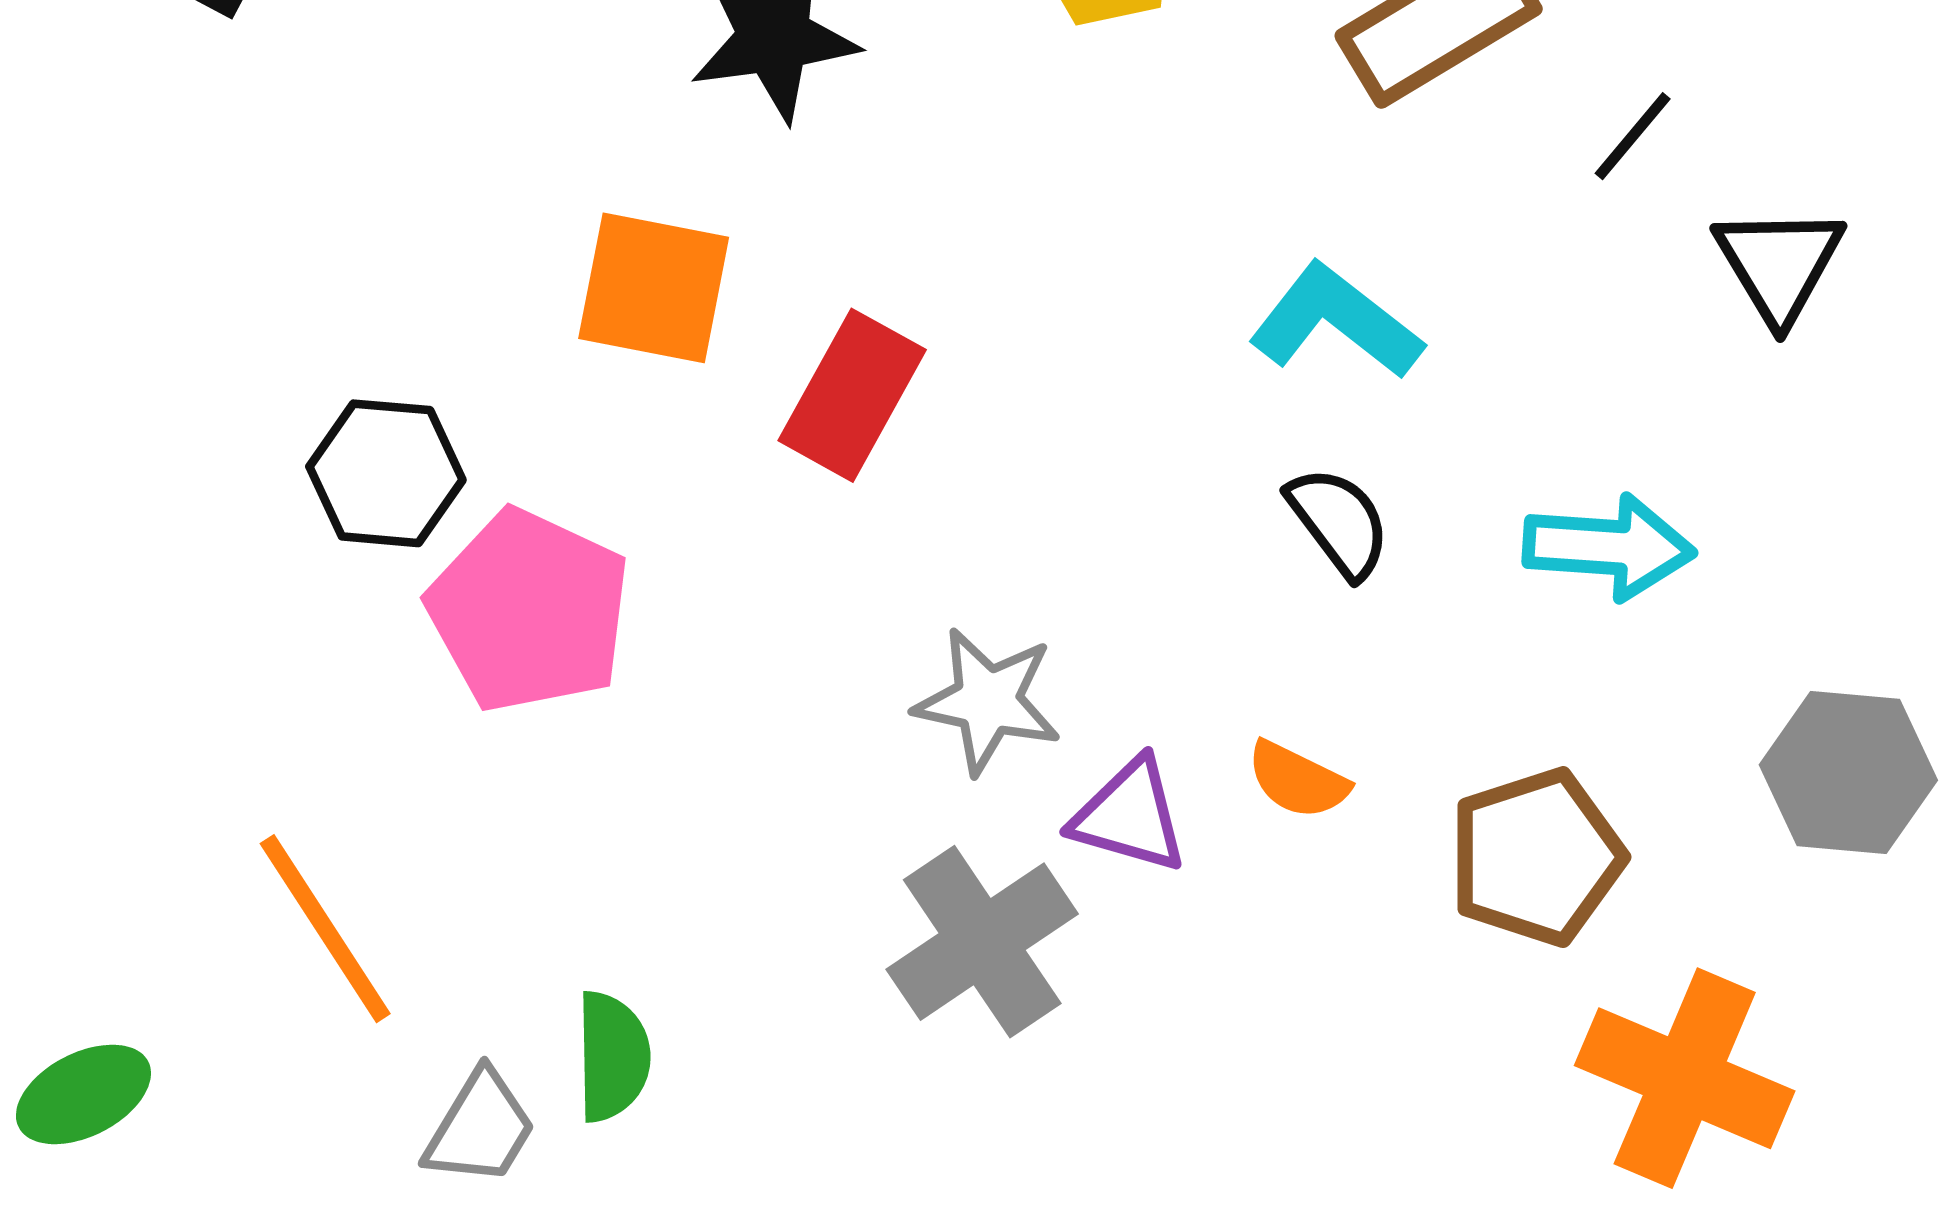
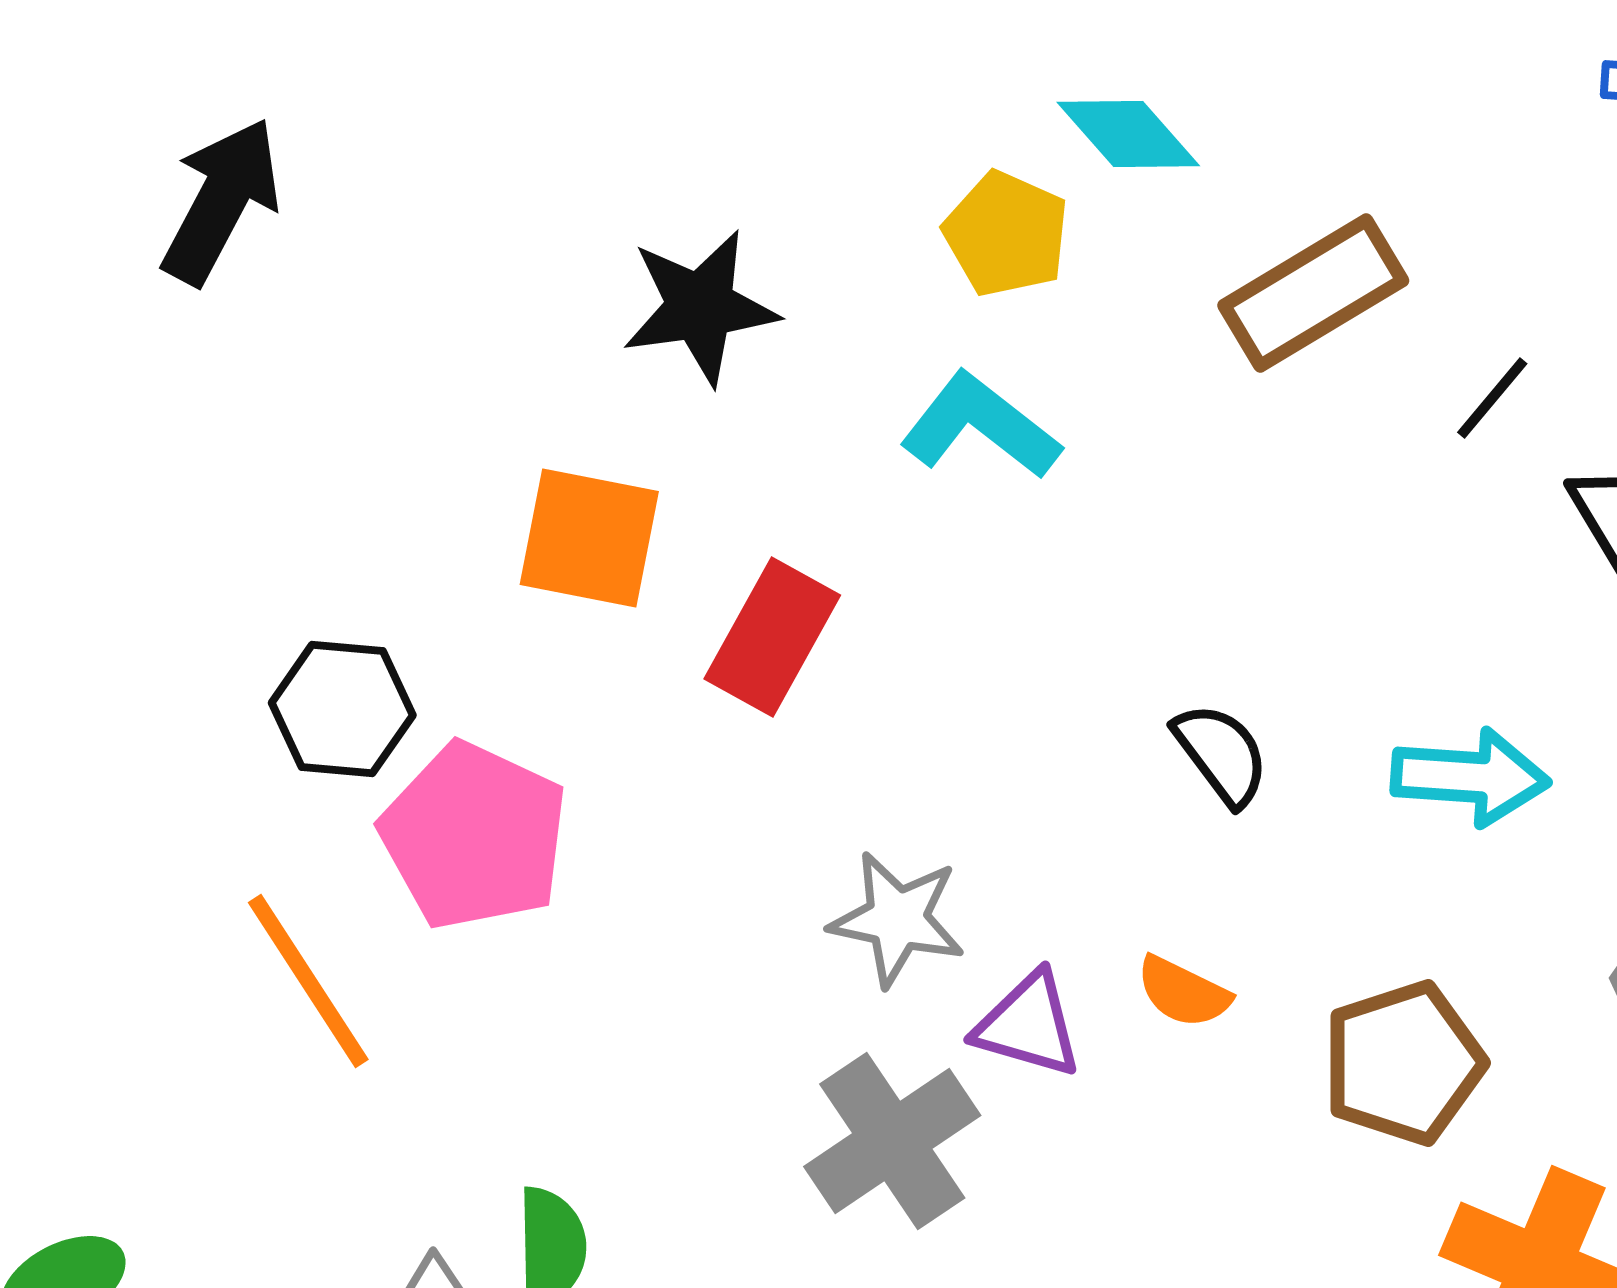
cyan L-shape: (1336, 322) -> (980, 426), moved
orange line: (325, 929) -> (308, 981), moved

